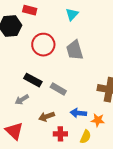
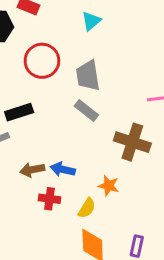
black rectangle: (33, 80) -> (19, 112), turned -54
gray rectangle: (58, 89) -> (86, 111), moved
blue arrow: (78, 113) -> (63, 169), moved

